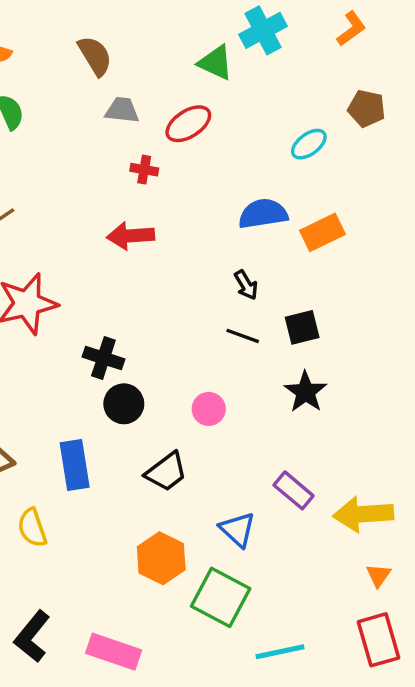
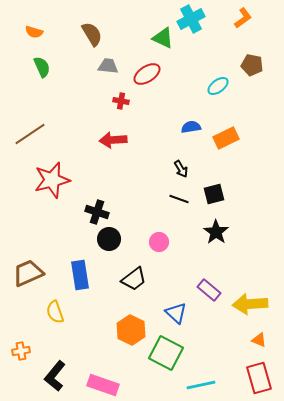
blue semicircle: (263, 214) -> (191, 127), size x0.7
orange triangle: (378, 575) -> (259, 340), turned -42

